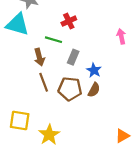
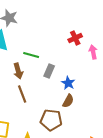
red cross: (69, 21) -> (75, 38), moved
brown pentagon: (70, 89) -> (51, 120), moved

